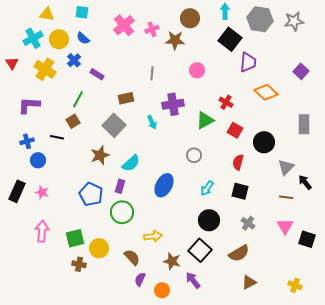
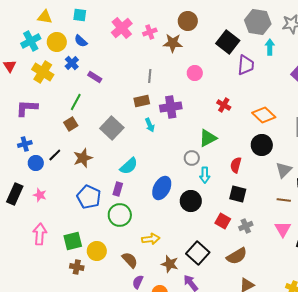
cyan arrow: (225, 11) -> (270, 47), moved
orange diamond: (266, 92) -> (264, 115), moved
brown rectangle: (126, 98) -> (142, 101), moved
green triangle: (205, 120) -> (208, 138), moved
red square: (235, 130) -> (223, 221), moved
black line: (57, 137) -> (55, 155), moved, turned -56
brown star: (100, 155) -> (83, 158), moved
cyan arrow: (207, 188) -> (205, 175), moved, turned -35
black circle: (209, 220) -> (191, 201), moved
gray cross: (248, 223) -> (246, 226), turned 32

